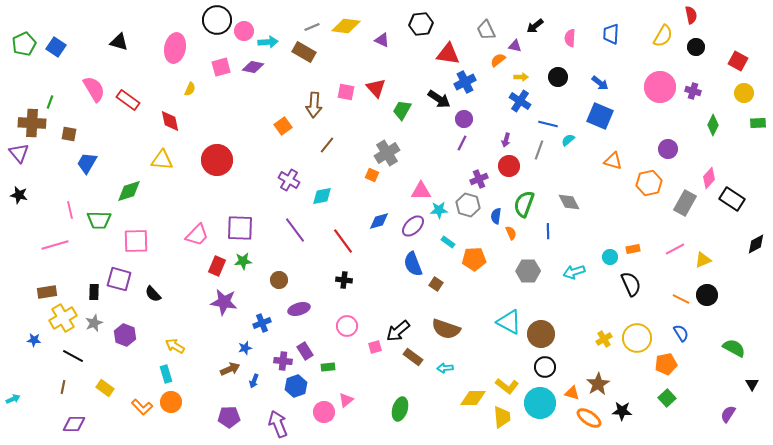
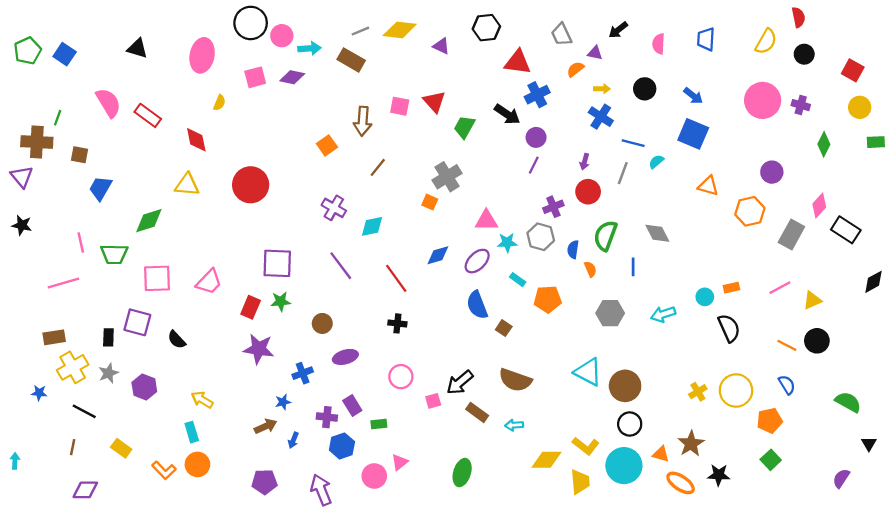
pink trapezoid: (197, 235) -> (209, 282), moved
cyan arrow: (13, 399) -> (15, 461), turned -64

